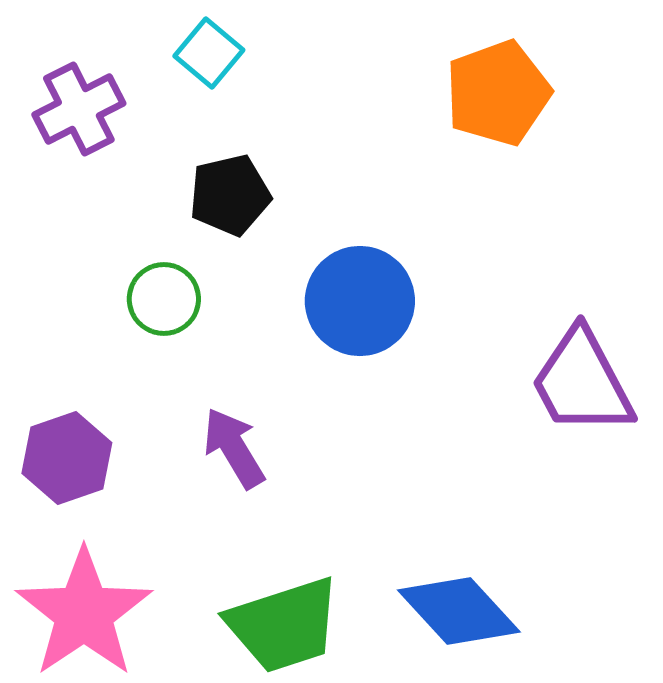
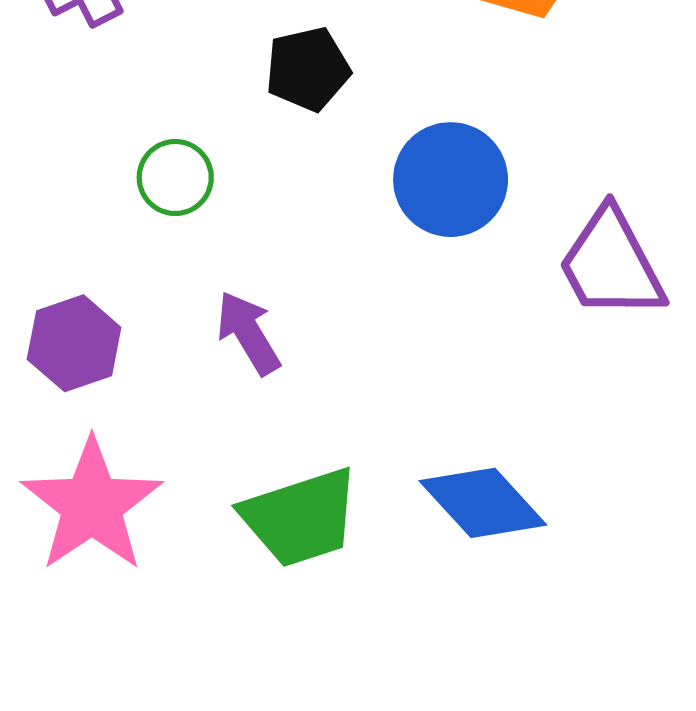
black pentagon: (230, 195) -> (308, 69), moved
blue circle: (360, 301) -> (451, 180), moved

